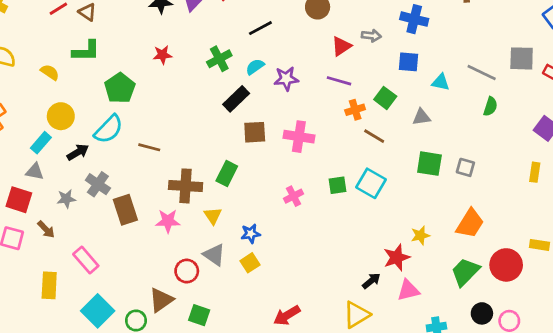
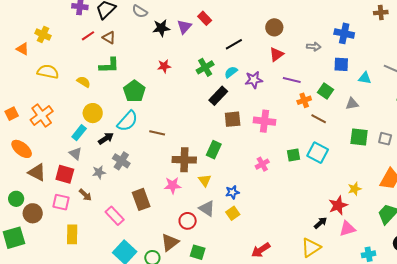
red triangle: (341, 46) -> (277, 54), moved
gray triangle: (35, 172) -> (75, 154), turned 32
brown rectangle: (125, 210) -> (141, 199), moved
yellow rectangle: (49, 285) -> (72, 234), moved

